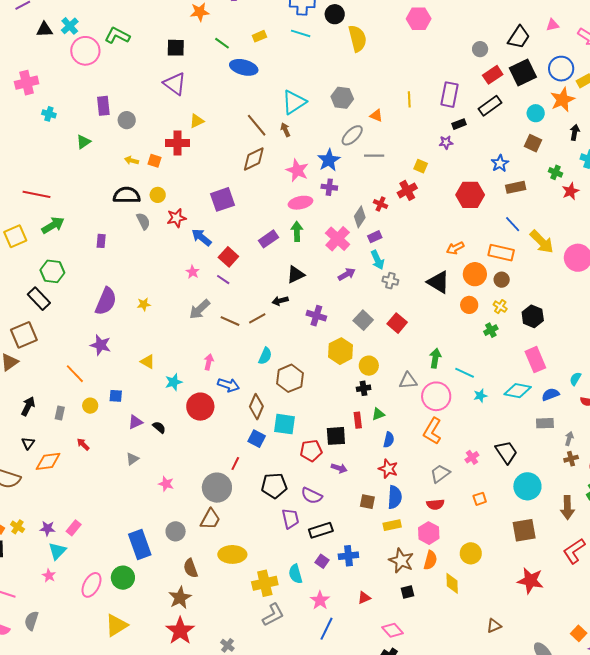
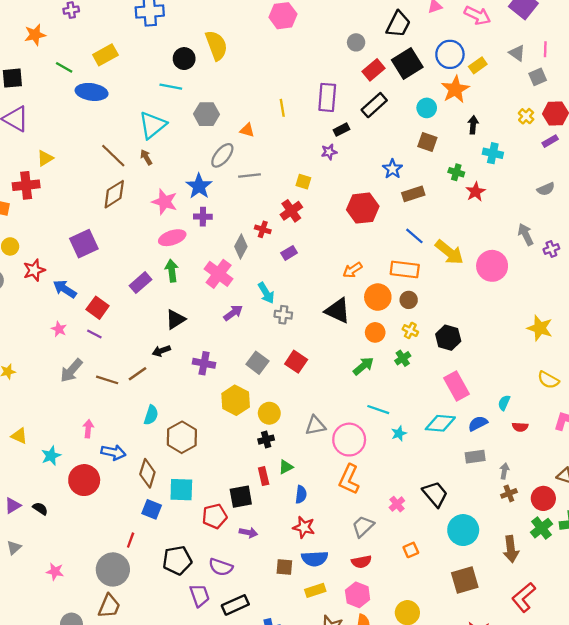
black circle: (335, 14) -> (184, 59), moved
cyan line: (301, 33) -> (171, 87), moved
yellow rectangle: (259, 36) -> (105, 55), size x1.5
purple rectangle: (375, 237) -> (289, 253), moved
green arrow: (435, 358) -> (363, 366), moved, turned 48
blue semicircle: (395, 497) -> (315, 559), turned 90

